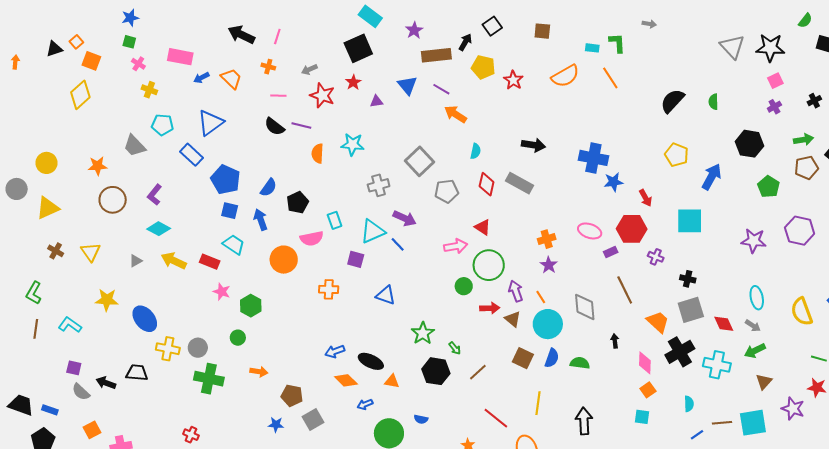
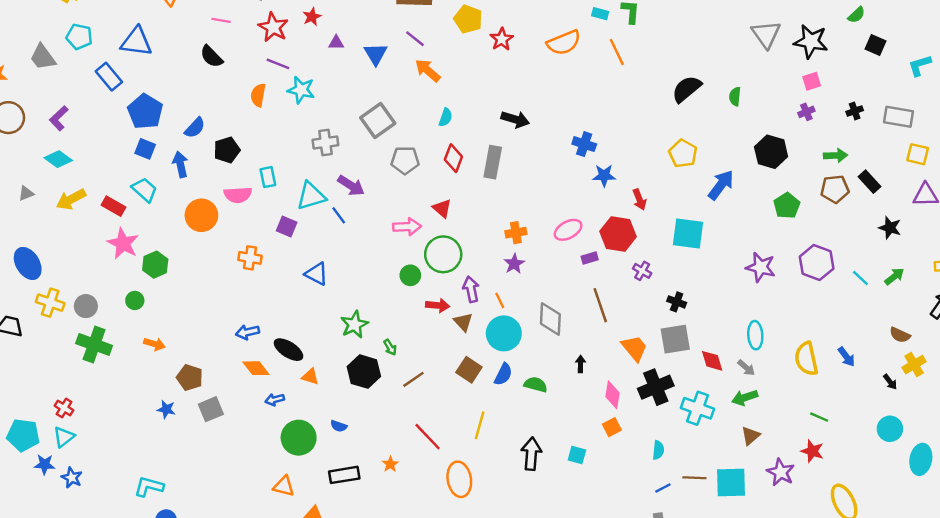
blue triangle: (407, 85) -> (376, 54), moved
blue triangle: (210, 123) -> (136, 42), turned 36
purple line: (301, 125) -> (278, 64), moved
blue cross: (593, 158) -> (584, 144), size x0.7
gray rectangle: (520, 183) -> (493, 162), turned 64
pink ellipse: (590, 231) -> (568, 230), turned -55
yellow arrow: (174, 261) -> (71, 199), turned -60
pink star: (222, 292) -> (123, 244), size x1.5
cyan square: (642, 417) -> (577, 455), moved

